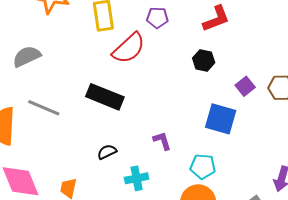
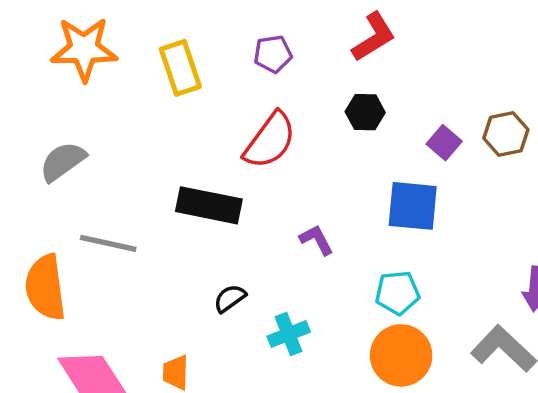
red semicircle: (129, 48) -> (270, 141), moved
purple L-shape: (162, 141) -> (317, 240), moved

